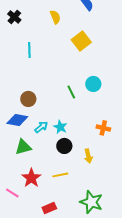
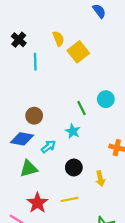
black cross: (14, 17) -> (19, 40), moved
yellow semicircle: (55, 17) -> (58, 39), moved
yellow square: (81, 41) -> (78, 52), moved
cyan star: (60, 127) -> (73, 131), moved

